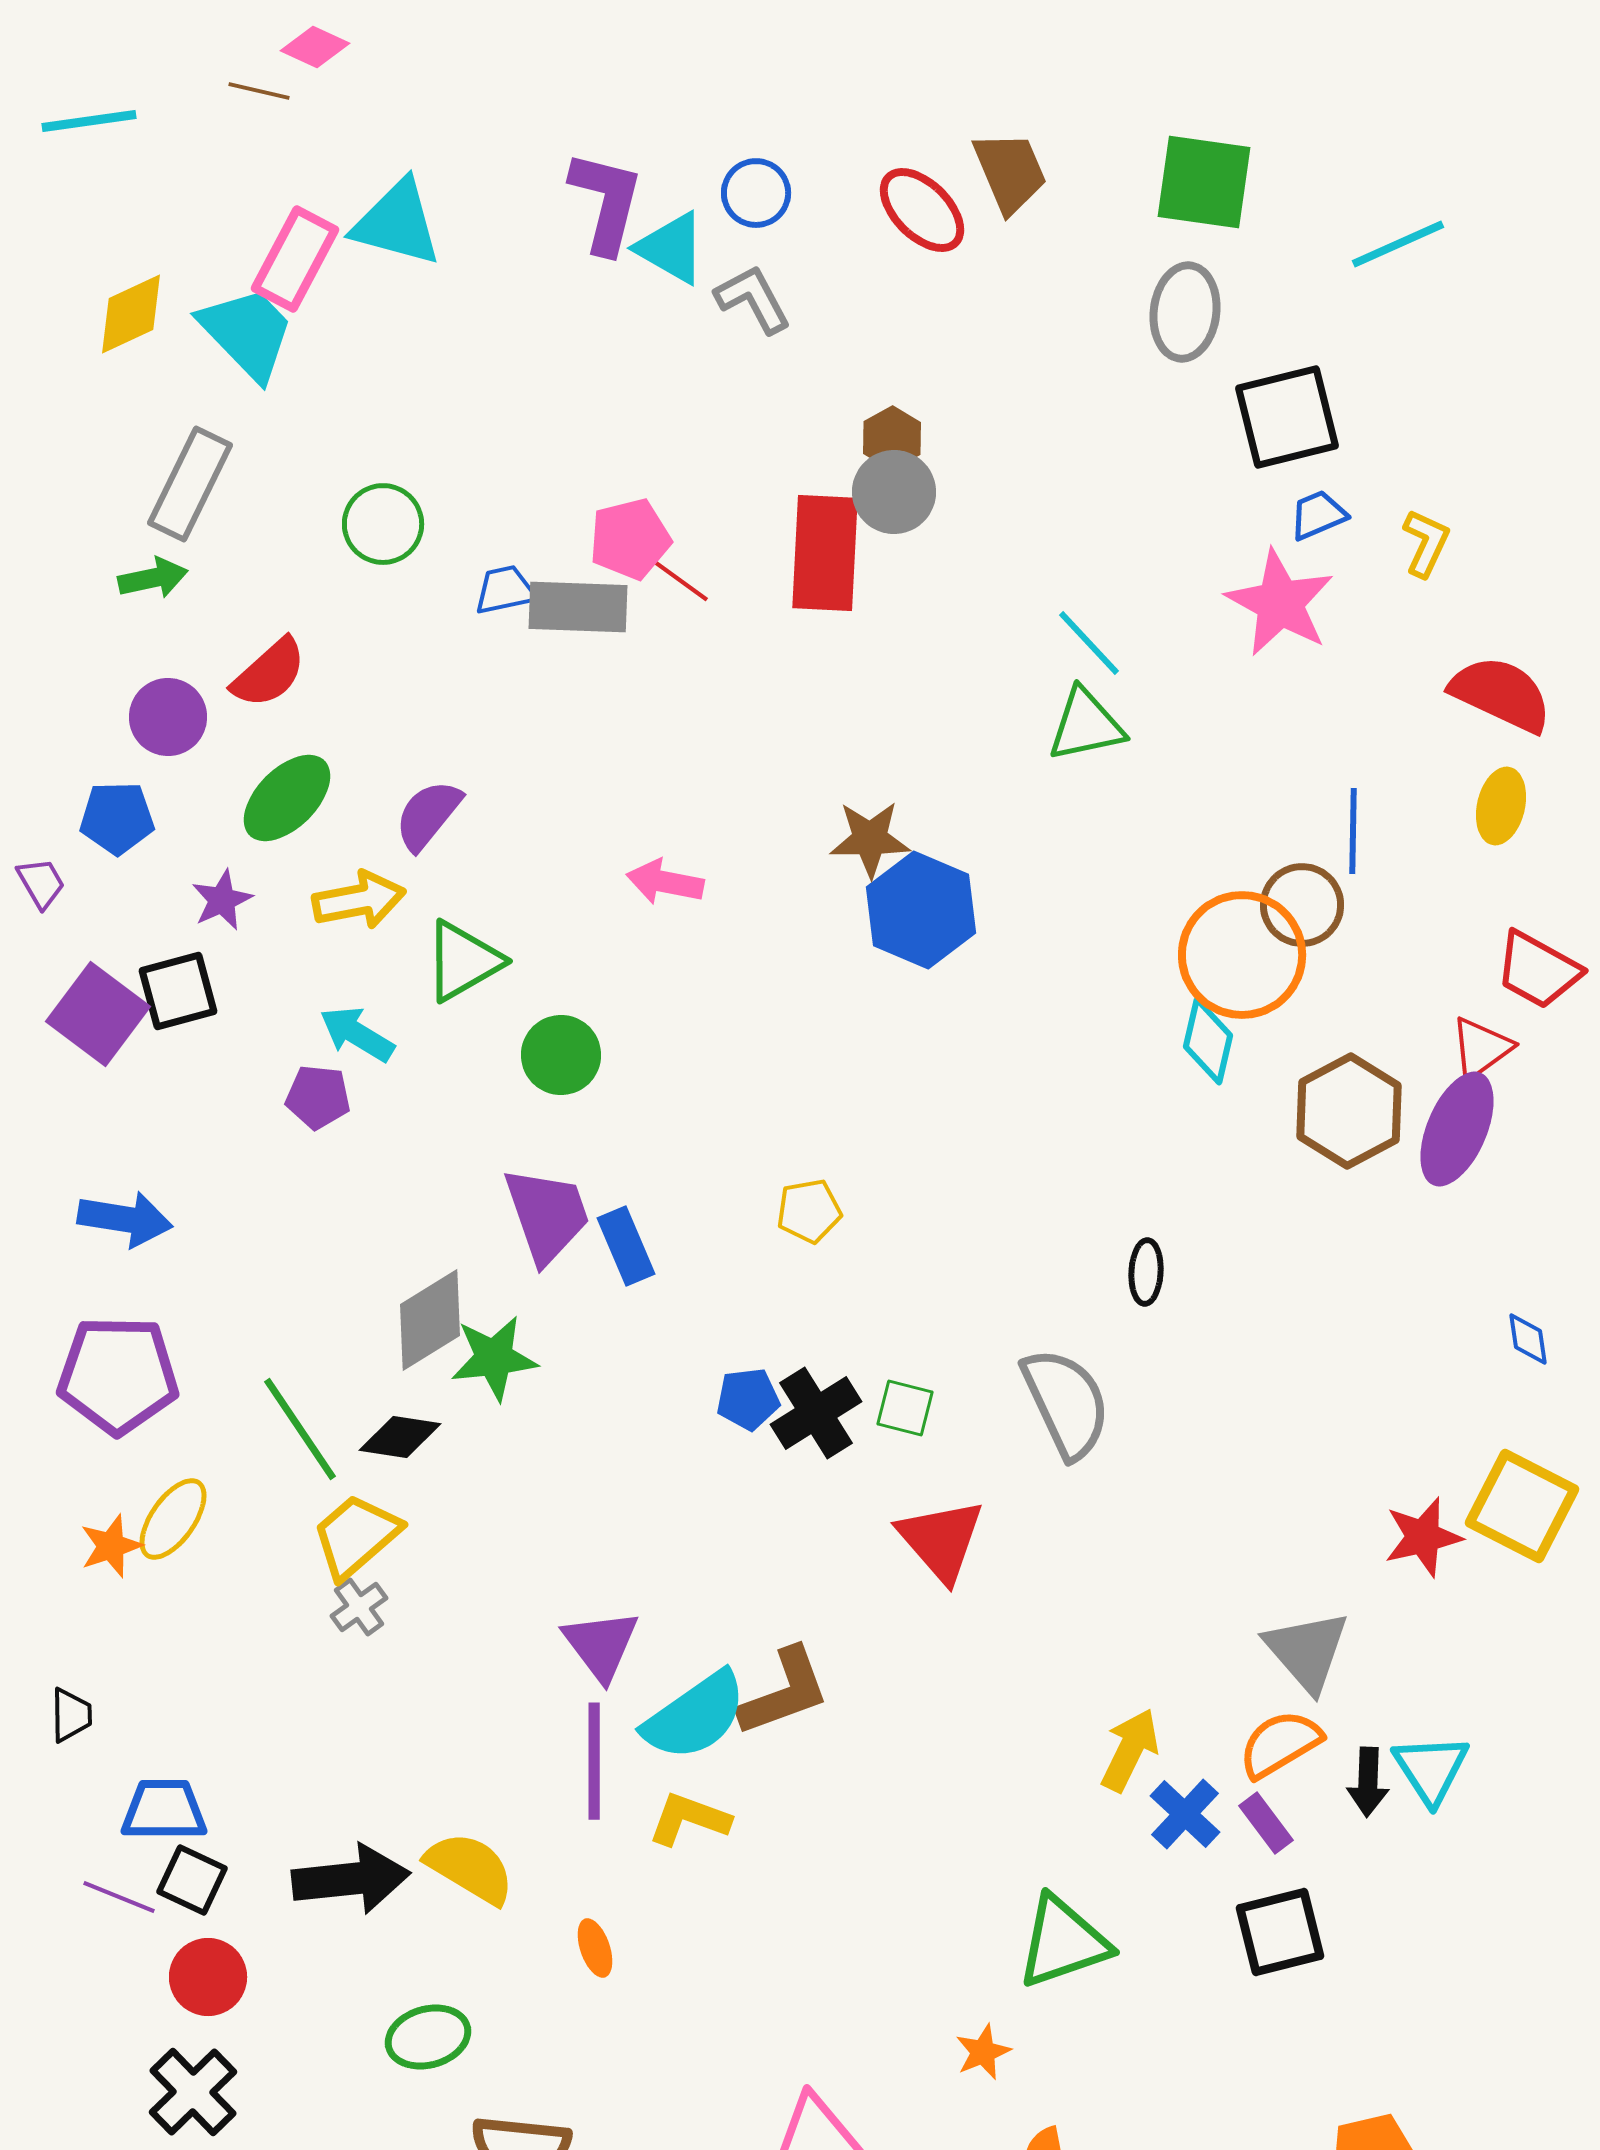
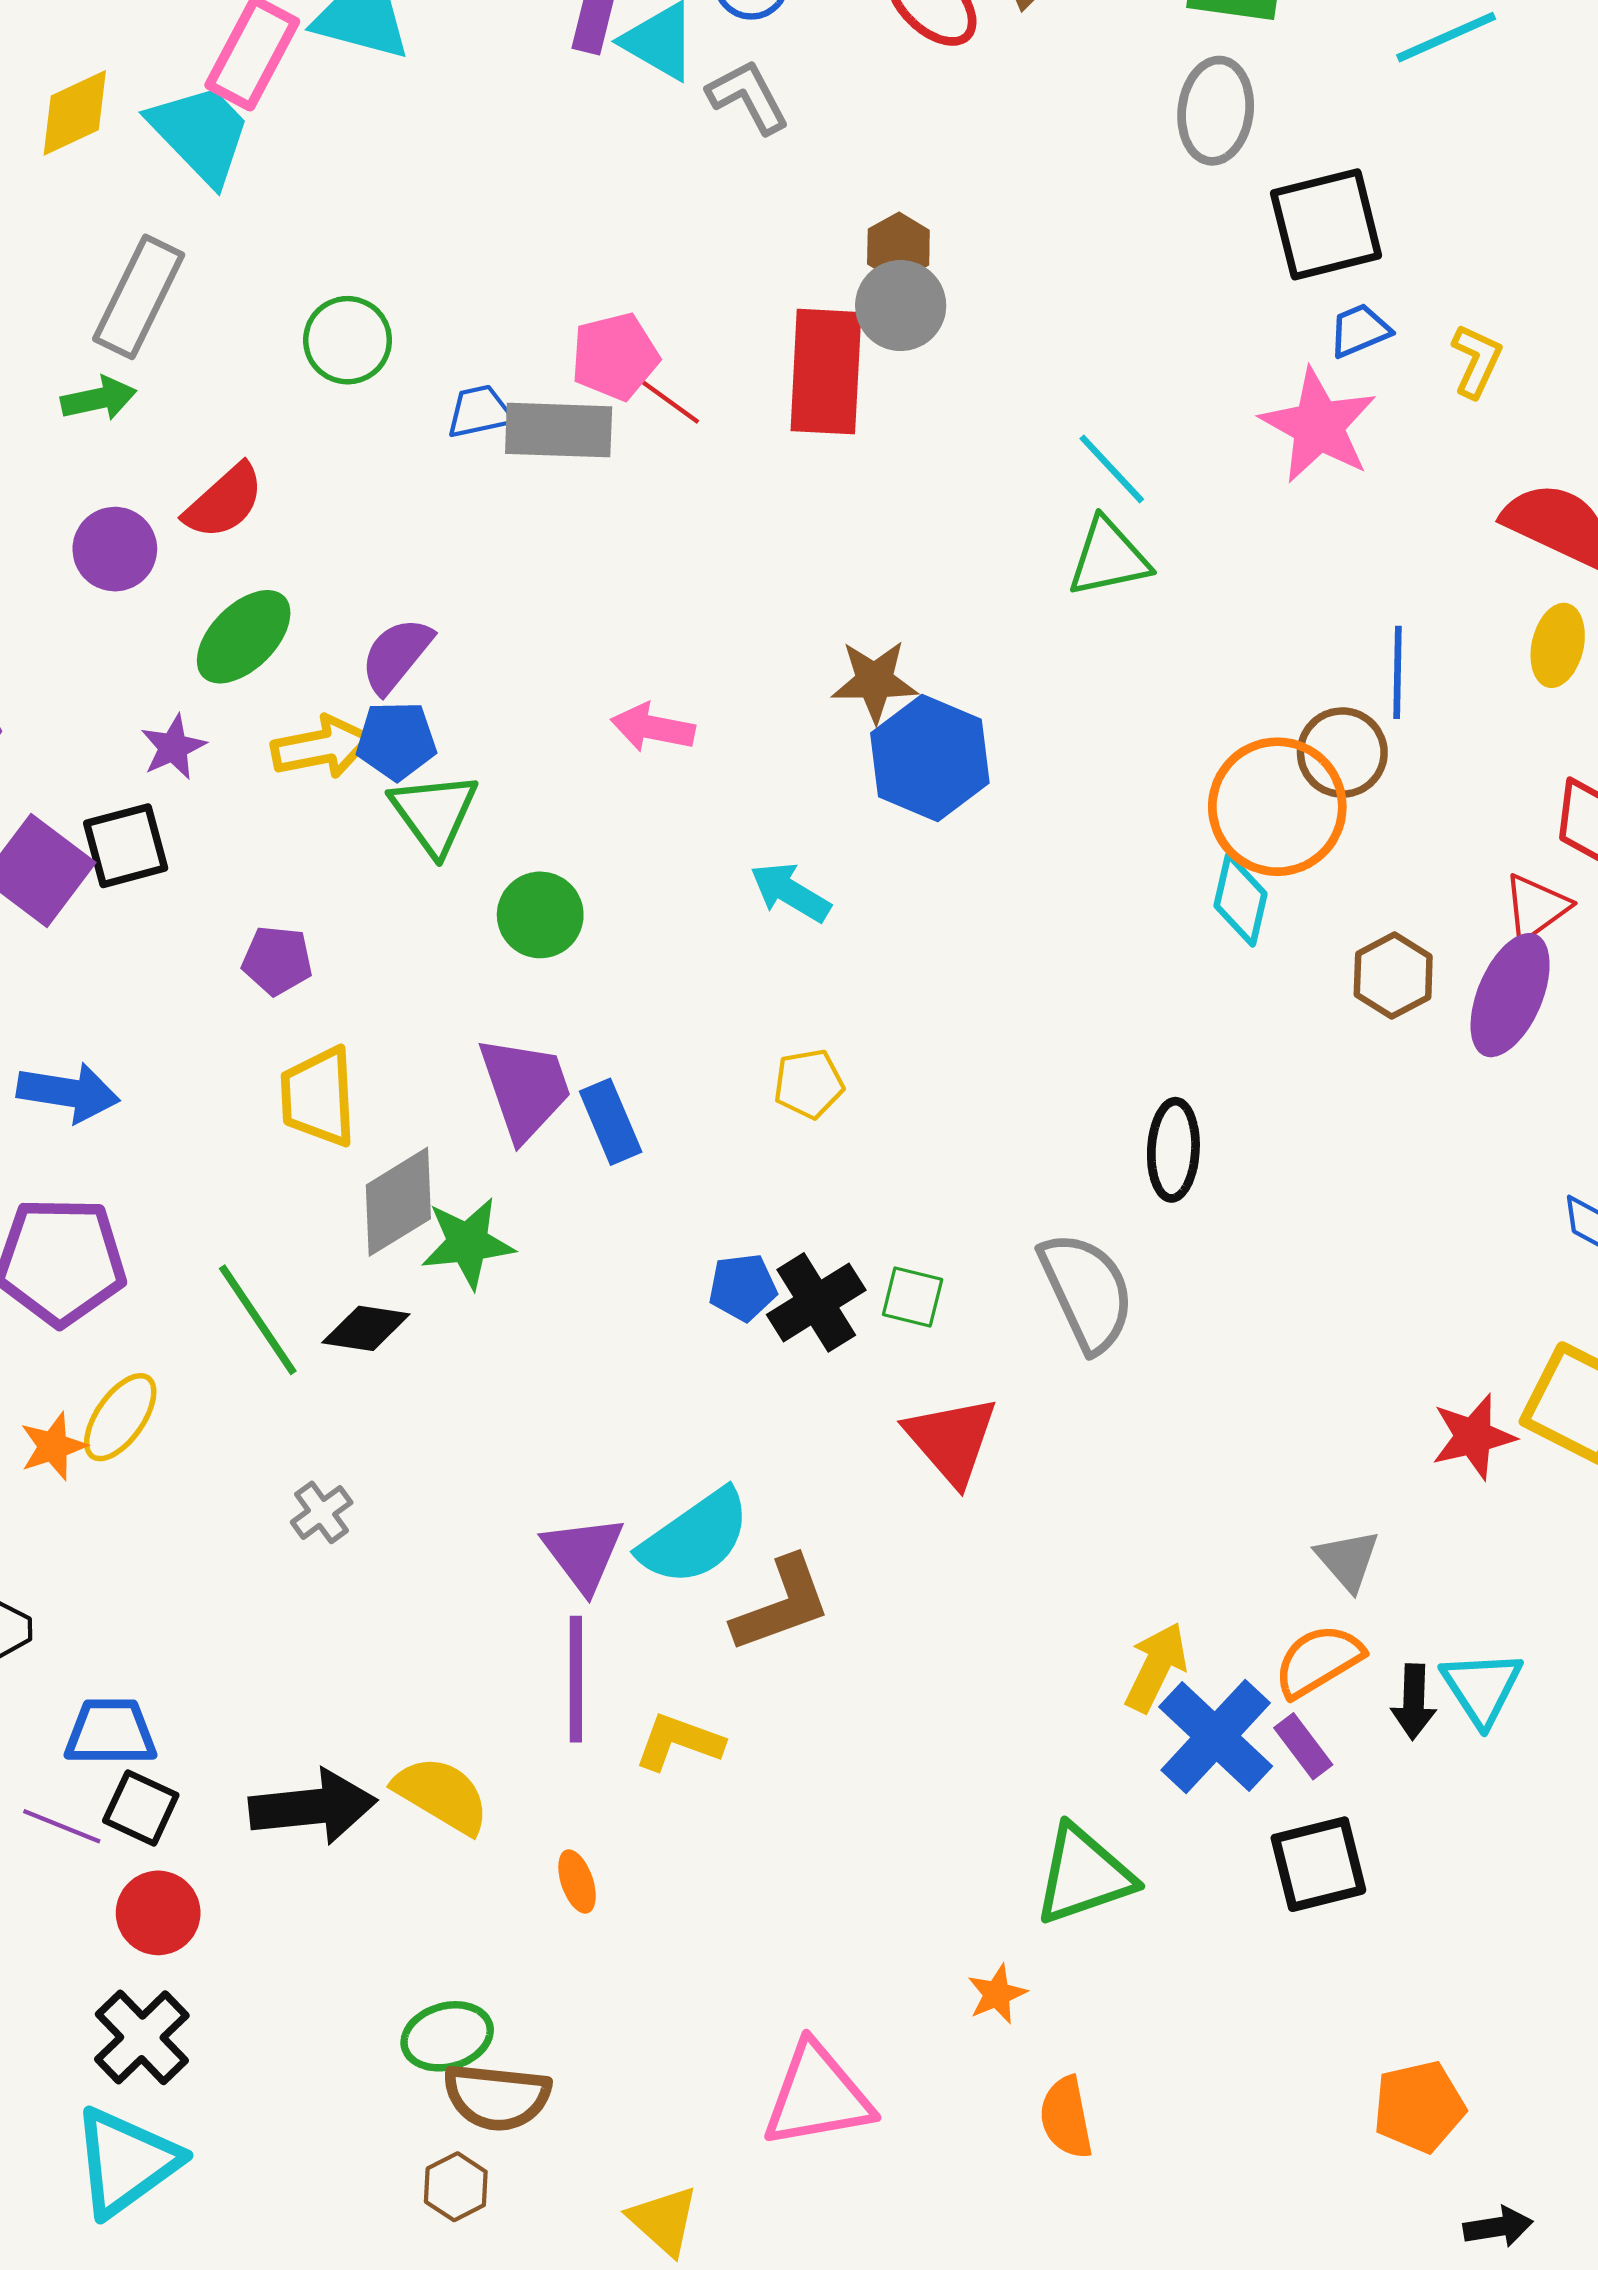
blue pentagon: (117, 818) -> (396, 741), moved
green triangle: (463, 961) -> (434, 813), turned -36
cyan arrow: (357, 1034) -> (790, 892), moved
brown hexagon: (1349, 1111) -> (1393, 976), size x0.7
black ellipse: (1146, 1272) -> (1173, 1150), size x1.4
yellow trapezoid: (356, 1536) -> (318, 1097), moved, turned -52
gray triangle: (1307, 1651) -> (1348, 1560), size x0.7
cyan semicircle: (695, 1716) -> (695, 1537), moved
blue cross: (1185, 1814) -> (1216, 1736), size x1.5
green ellipse: (428, 2037) -> (447, 2036), moved

